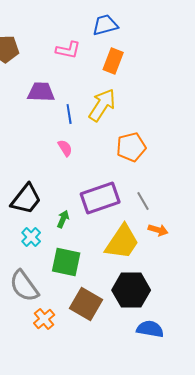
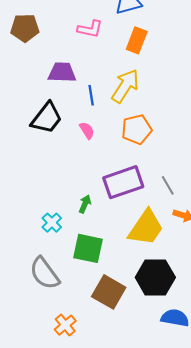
orange pentagon: (131, 147) -> (137, 129), moved
black trapezoid: (26, 199) -> (47, 118), moved
orange cross: (44, 319) -> (65, 325), moved

